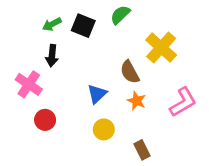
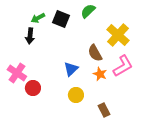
black arrow: (52, 56) -> (30, 36), moved
pink cross: (29, 84) -> (17, 73), moved
pink L-shape: (183, 102) -> (123, 66), moved

